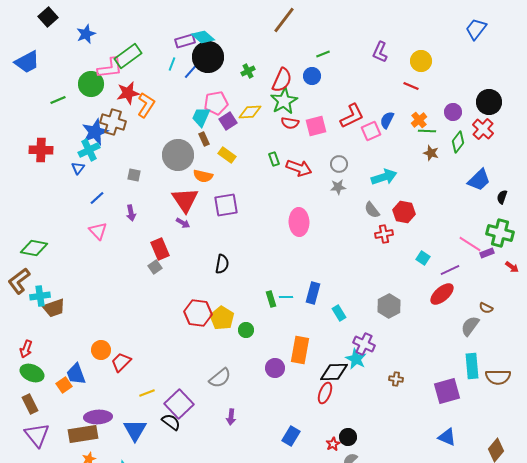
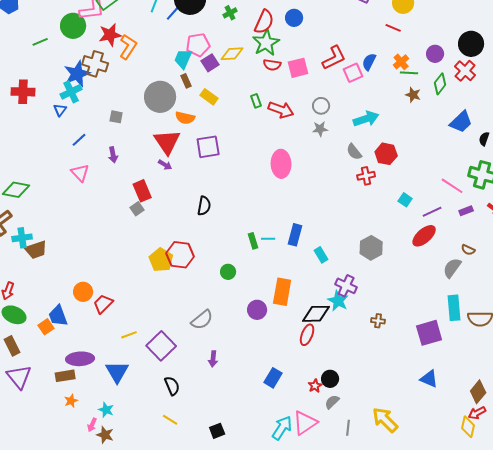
purple rectangle: (487, 253) -> (466, 211), moved
yellow pentagon: (222, 318) -> (161, 260), moved
black semicircle: (171, 422) -> (172, 386), moved, turned 30
brown rectangle: (83, 434) -> (65, 376), size x0.7

